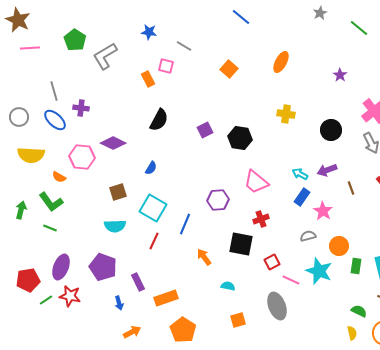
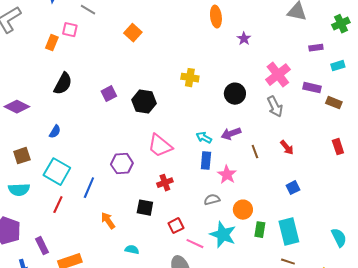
orange ellipse: (281, 62) -> (216, 17), moved, turned -35
orange rectangle: (148, 79) -> (52, 43), turned 49
blue rectangle: (302, 197) -> (206, 161), turned -30
black square: (241, 244) -> (145, 208), size x0.7

